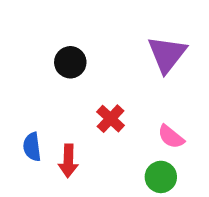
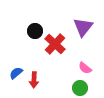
red cross: (111, 119) -> (55, 44), moved, size x1.5
blue semicircle: (32, 147) -> (16, 73), turned 56

